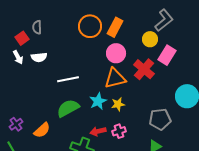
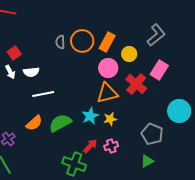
gray semicircle: (37, 27) -> (60, 42), moved
yellow circle: (150, 39) -> (129, 54), moved
white line: (68, 79) -> (43, 94), moved
gray pentagon: (160, 119) -> (152, 134), turned 30
orange semicircle: (42, 130) -> (34, 123), moved
red arrow: (98, 131) -> (90, 146), turned 147

